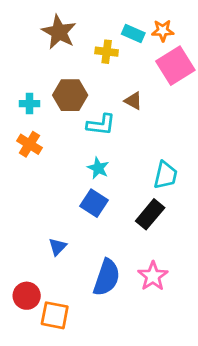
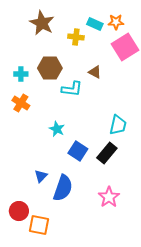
cyan star: (98, 168) -> (57, 129), moved
blue square: (94, 203) -> (78, 151), moved
blue semicircle: (107, 277) -> (63, 188), moved

